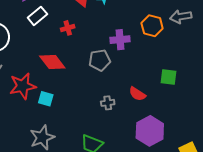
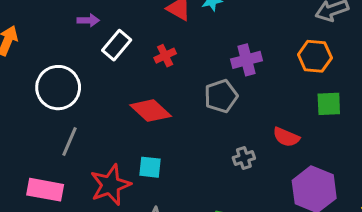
orange hexagon: (152, 26) -> (315, 56), moved
red star: (23, 86) -> (110, 185), moved

